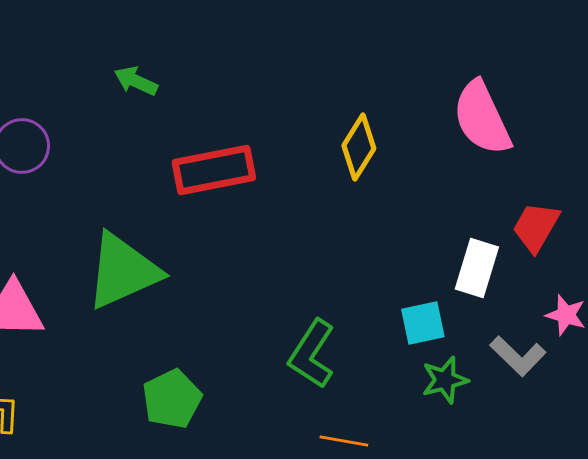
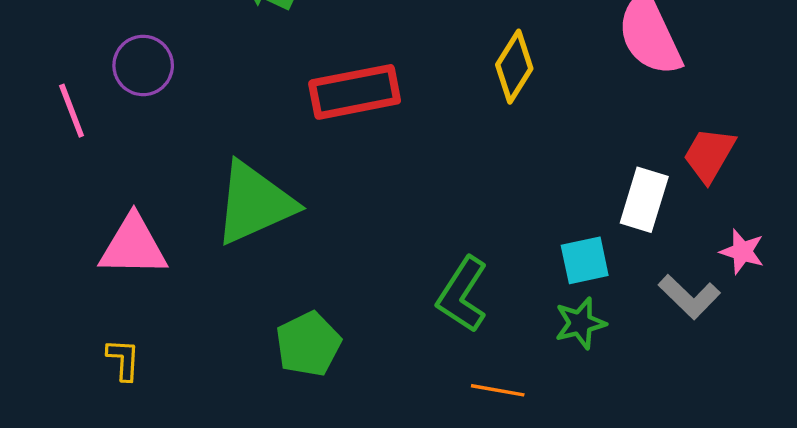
green star: (445, 380) -> (580, 323), moved

